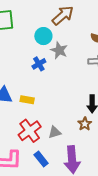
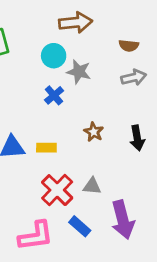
brown arrow: (63, 15) -> (76, 23), turned 45
brown star: (85, 124) -> (94, 132), moved
gray triangle: (55, 132) -> (92, 186), turned 32

